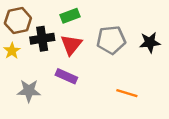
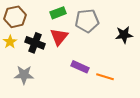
black cross: (42, 39) -> (35, 43), moved, turned 30
gray pentagon: (111, 40) -> (87, 21), moved
purple rectangle: (66, 76) -> (80, 67), moved

